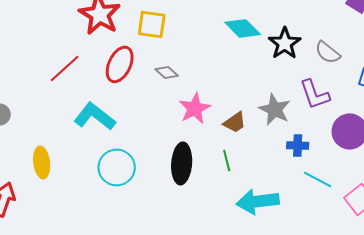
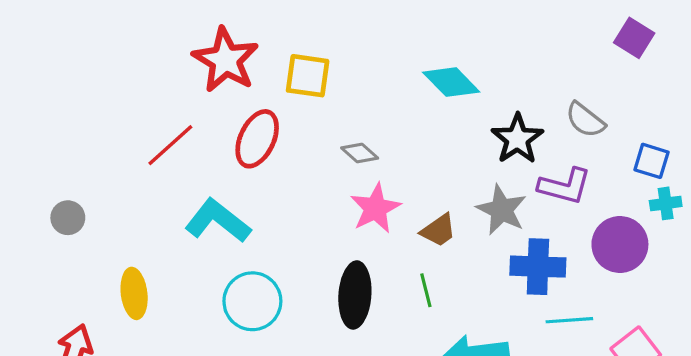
black star: (285, 43) -> (517, 139), moved
gray diamond: (167, 72) -> (360, 153), moved
purple L-shape: (315, 94) -> (565, 186), turned -56
blue cross: (298, 145) -> (538, 267), size x1.6
cyan line: (318, 179) -> (569, 320), turned -32

